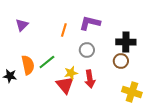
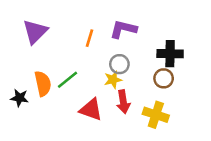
purple triangle: (22, 25) -> (35, 32), size x1.5
yellow star: (71, 73) -> (113, 80), moved
red triangle: (65, 85) -> (91, 110), turned -30
yellow cross: (132, 92) -> (156, 115), moved

